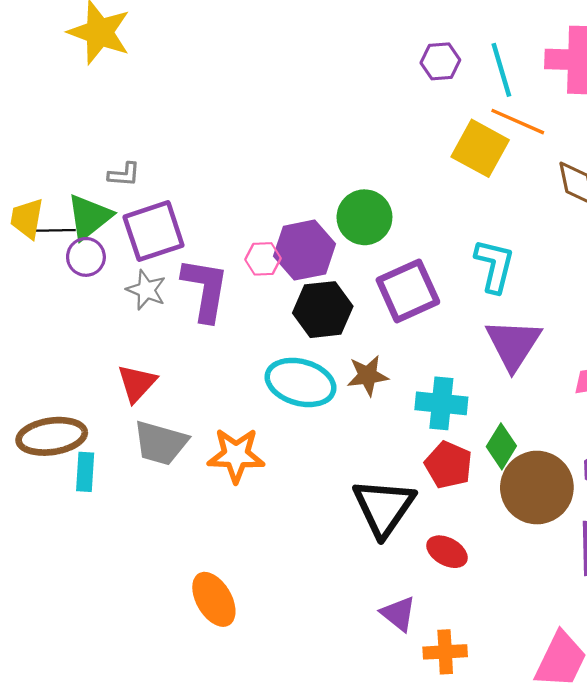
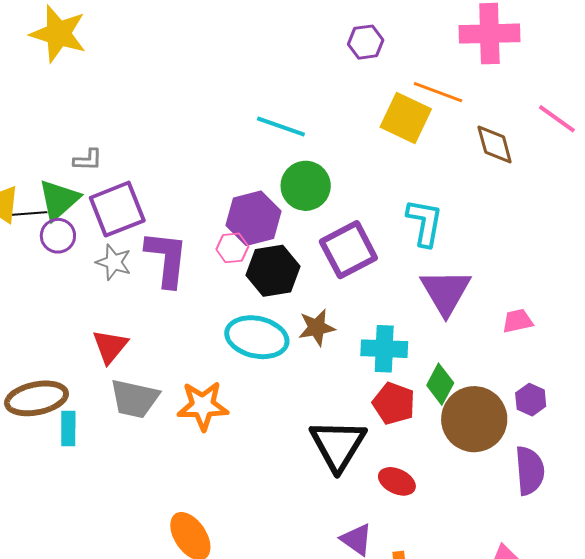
cyan line: (501, 70) -> (281, 126), moved, turned -51
pink hexagon: (263, 259) -> (232, 248), moved

